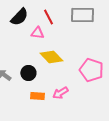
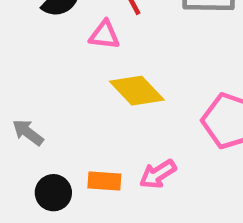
black circle: (28, 73) -> (53, 193), moved

